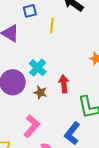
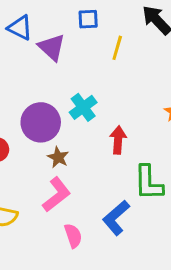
brown star: (40, 92) -> (58, 157), moved

